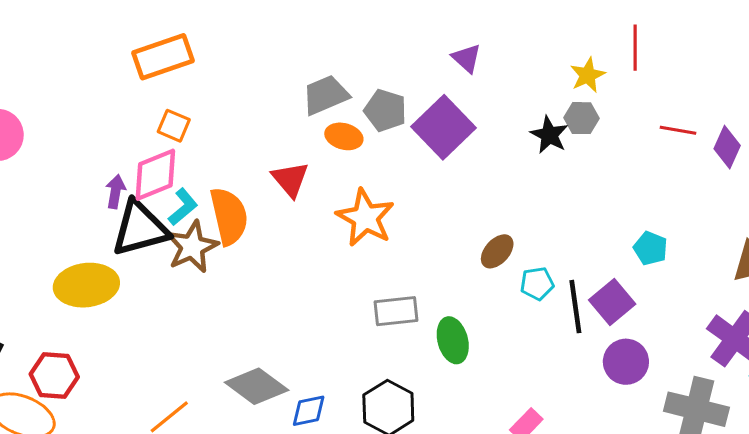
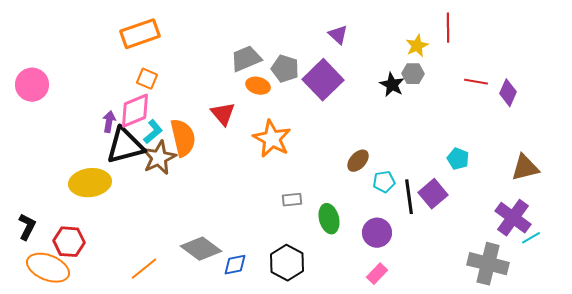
gray rectangle: (396, 311) -> (292, 200), size x0.7
purple circle: (626, 362) -> (377, 233), moved

